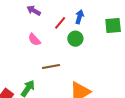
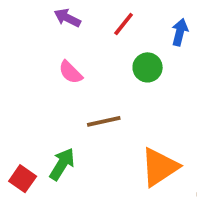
blue arrow: (79, 17) -> (180, 32), moved
red line: (60, 23) -> (124, 24), moved

